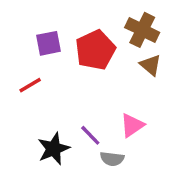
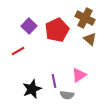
purple square: (49, 43) -> (29, 26), turned -35
purple line: (90, 135) -> (54, 81), turned 32

